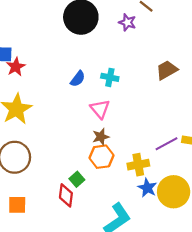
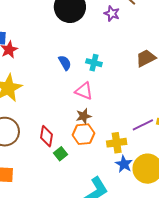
blue semicircle: (78, 79) -> (65, 63), turned -70
pink triangle: (100, 109) -> (84, 91), turned -30
red diamond: (66, 195) -> (47, 136), moved

